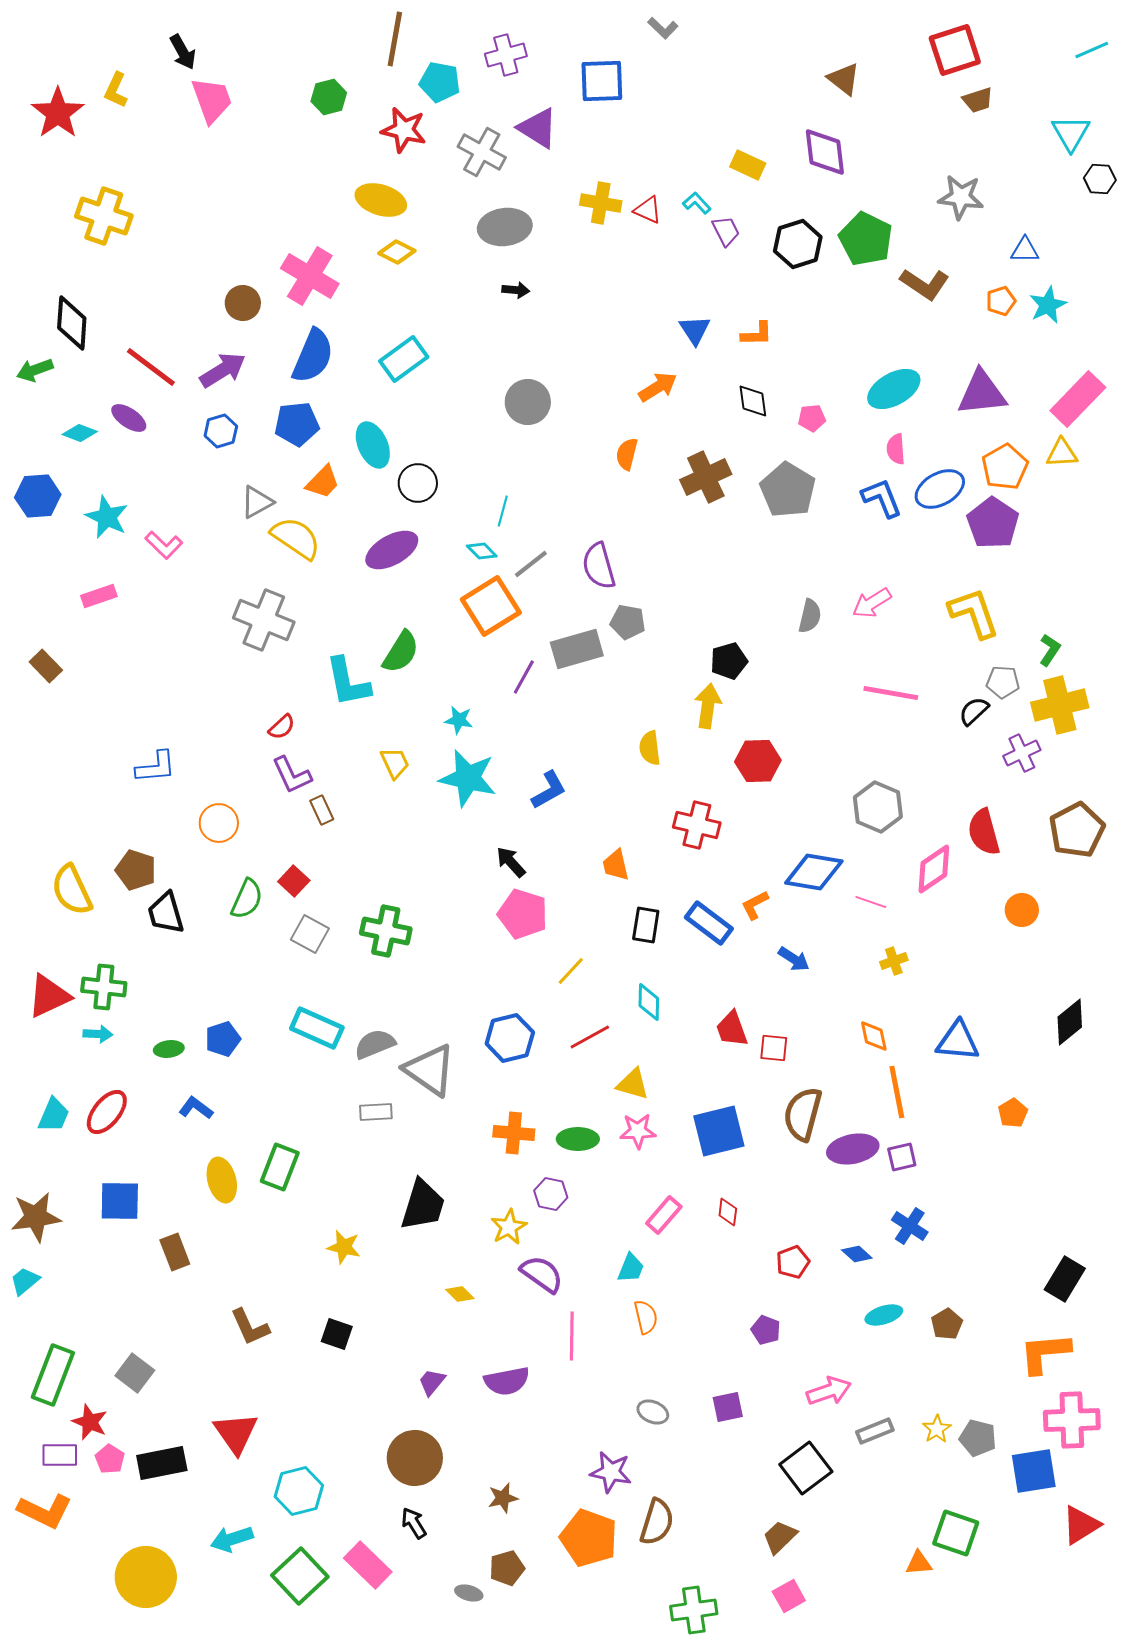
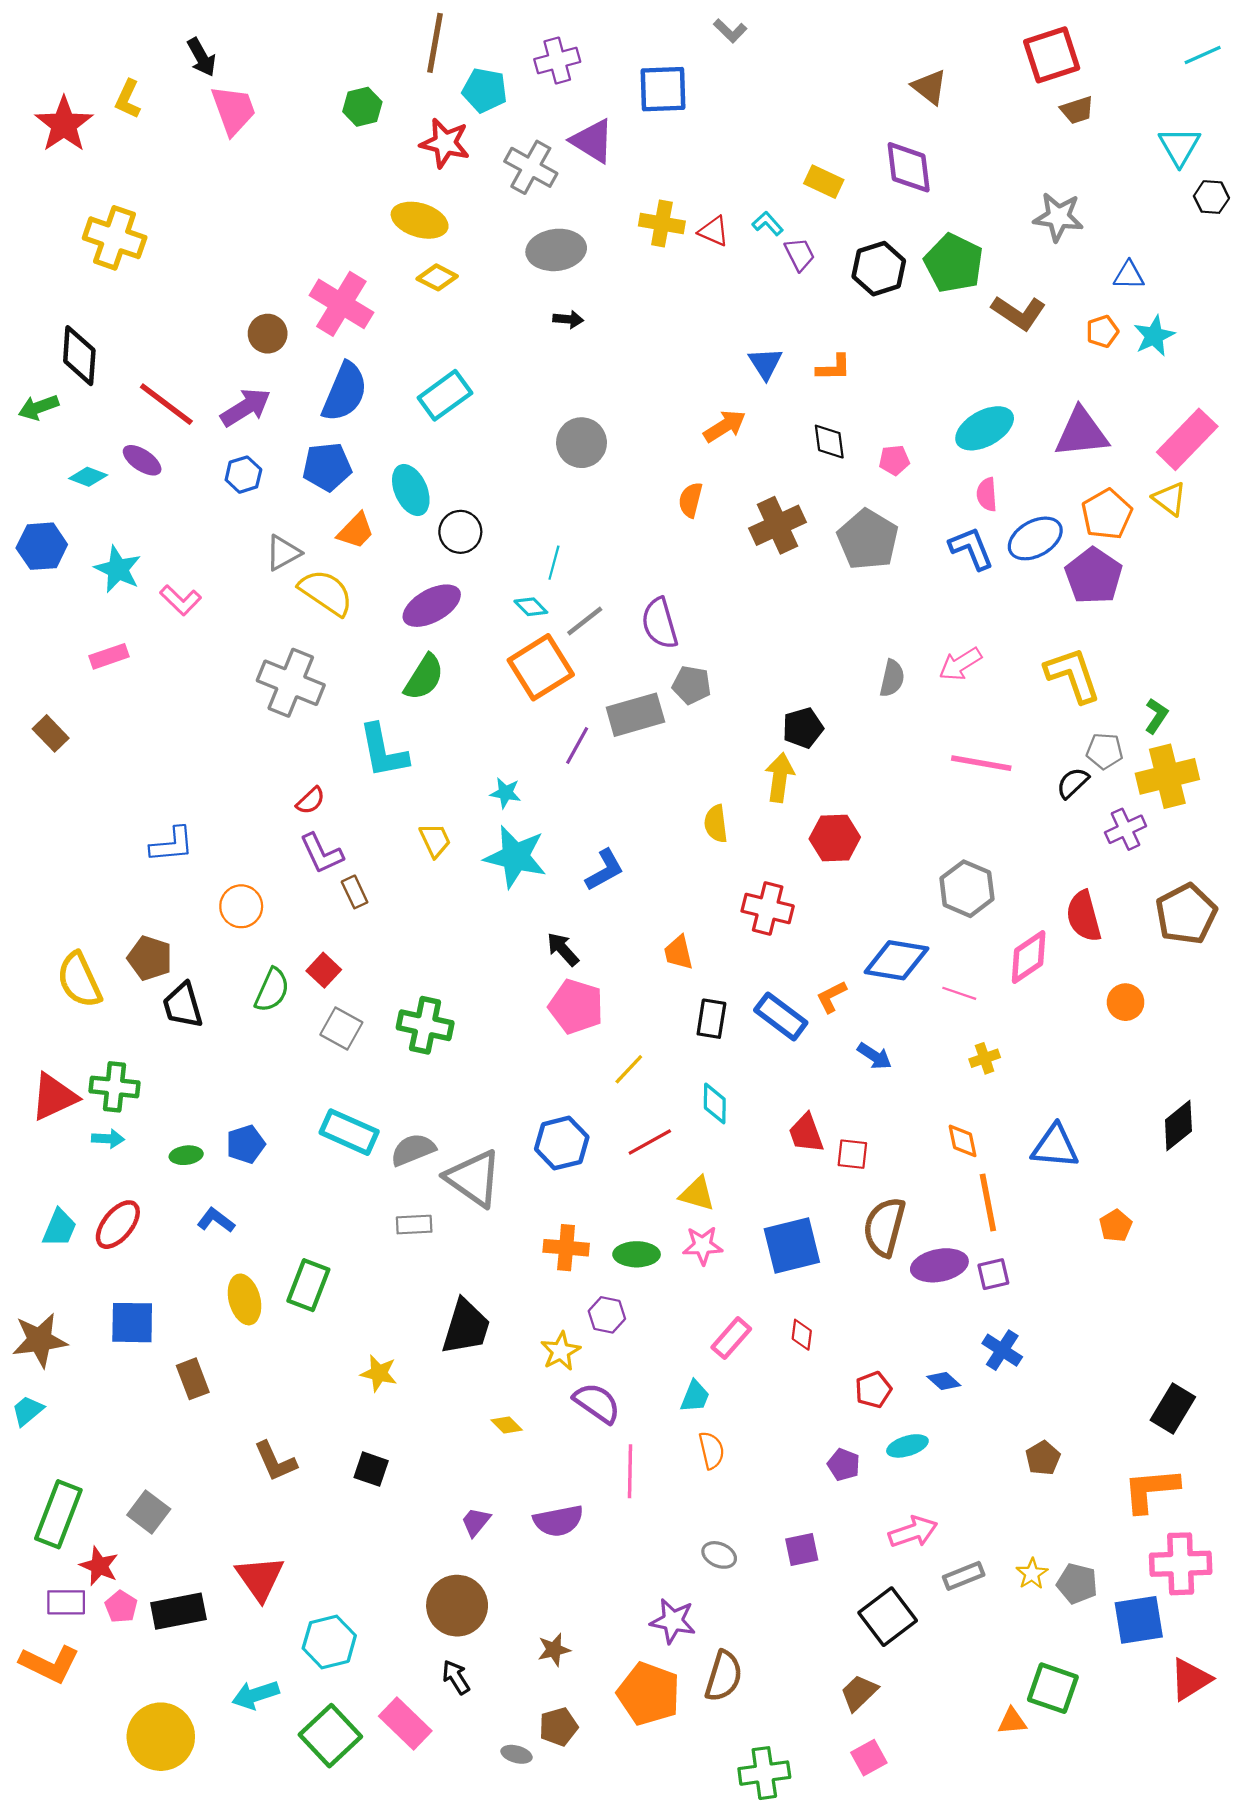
yellow triangle: (1062, 453) -> (1170, 499), turned 40
green semicircle: (401, 652) -> (424, 677), moved
cyan ellipse: (884, 1315) -> (907, 1446), moved

